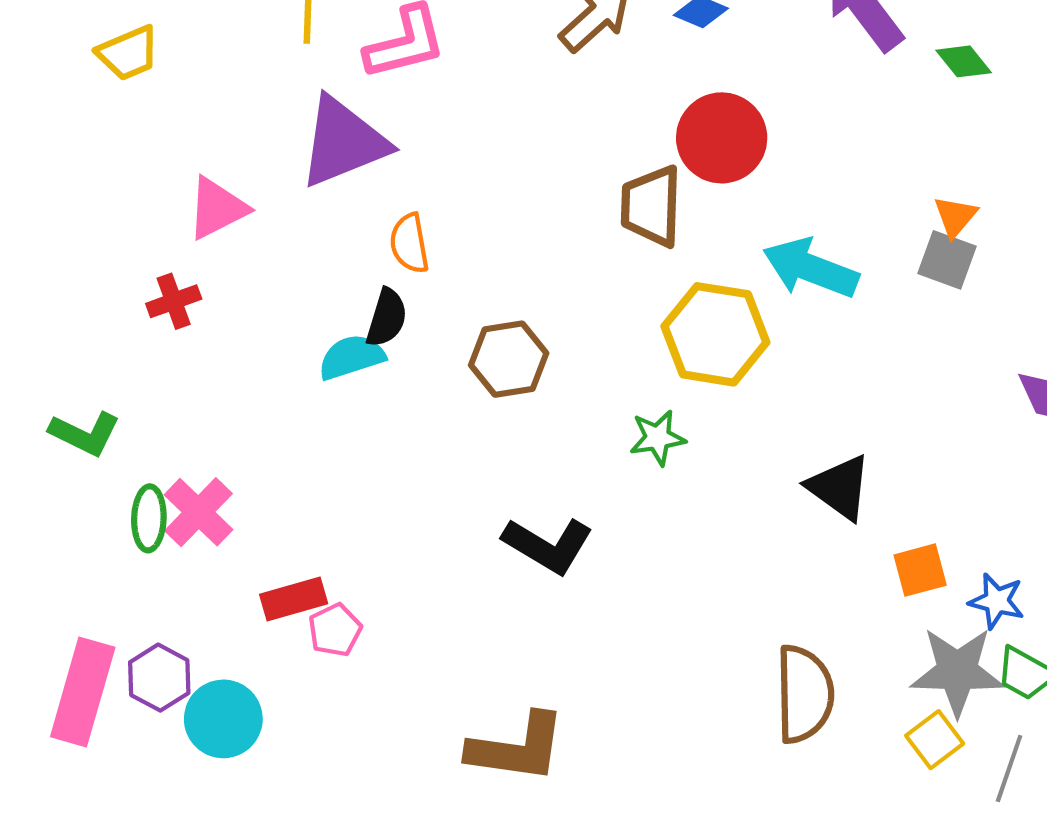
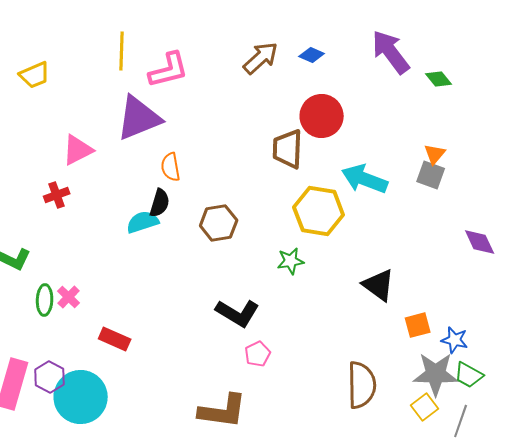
pink cross: (198, 512) -> (69, 297), size x0.7
red rectangle: (294, 599) -> (115, 339), turned 40
pink pentagon: (335, 630) -> (258, 354), moved
cyan circle: (223, 719) -> (81, 397), size x1.4

